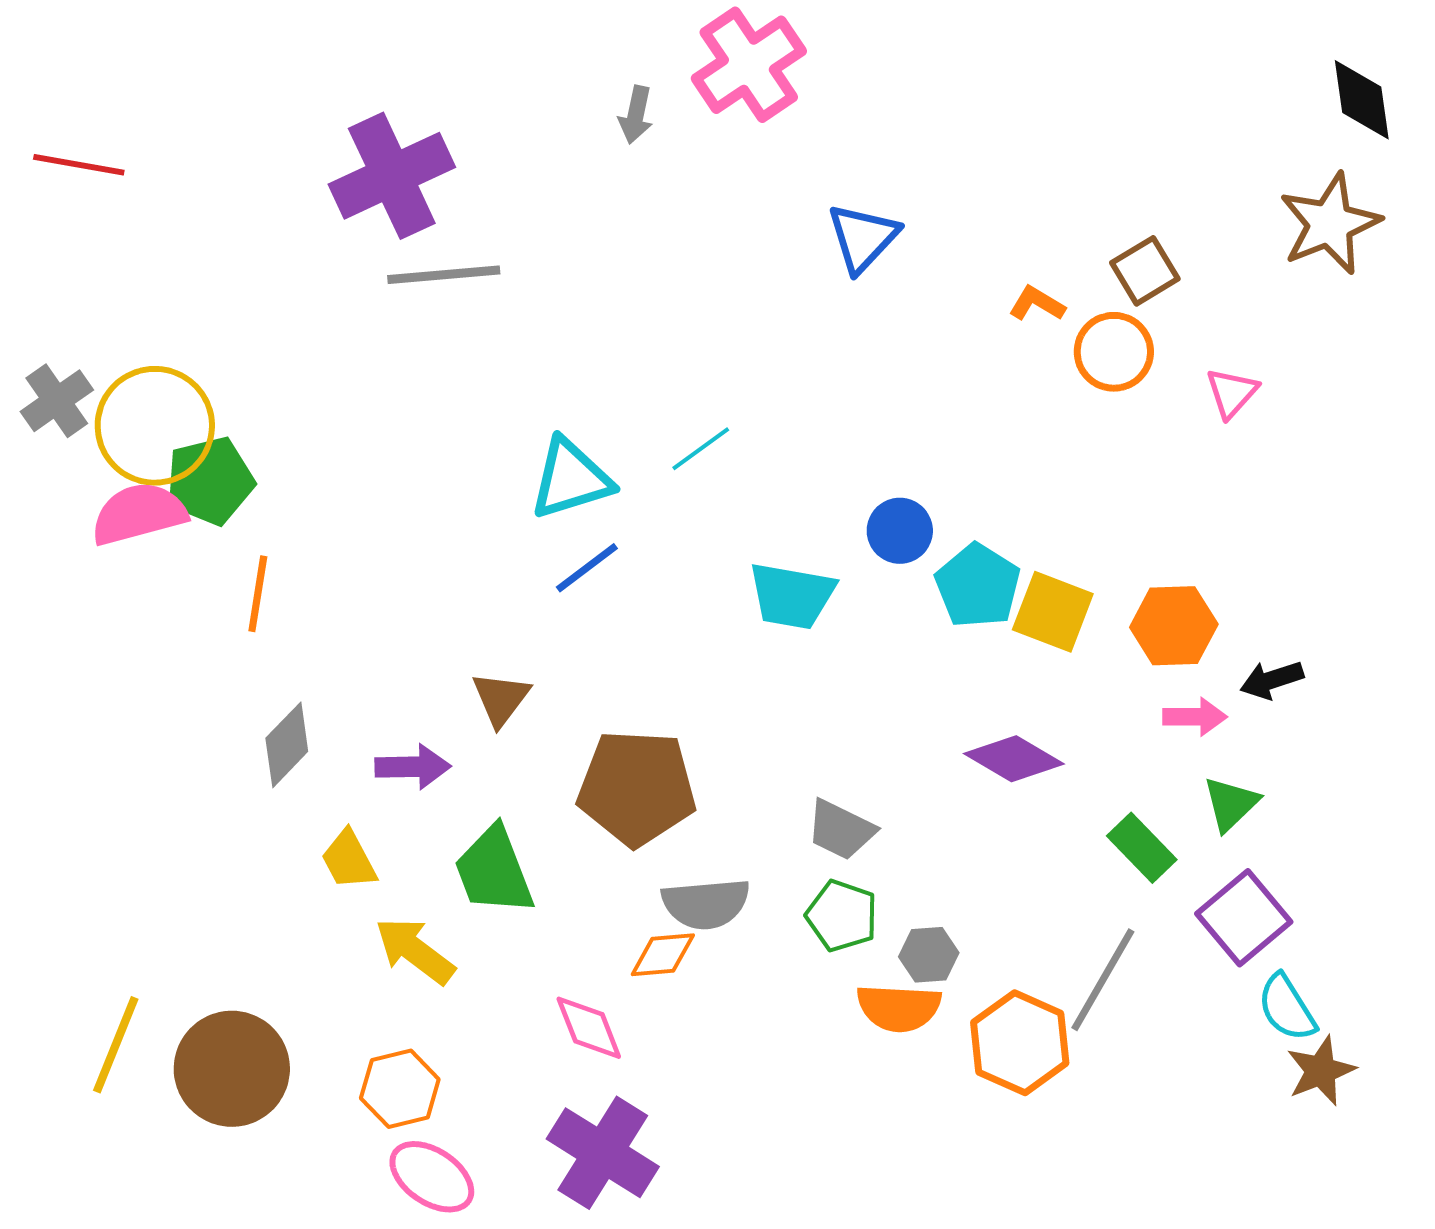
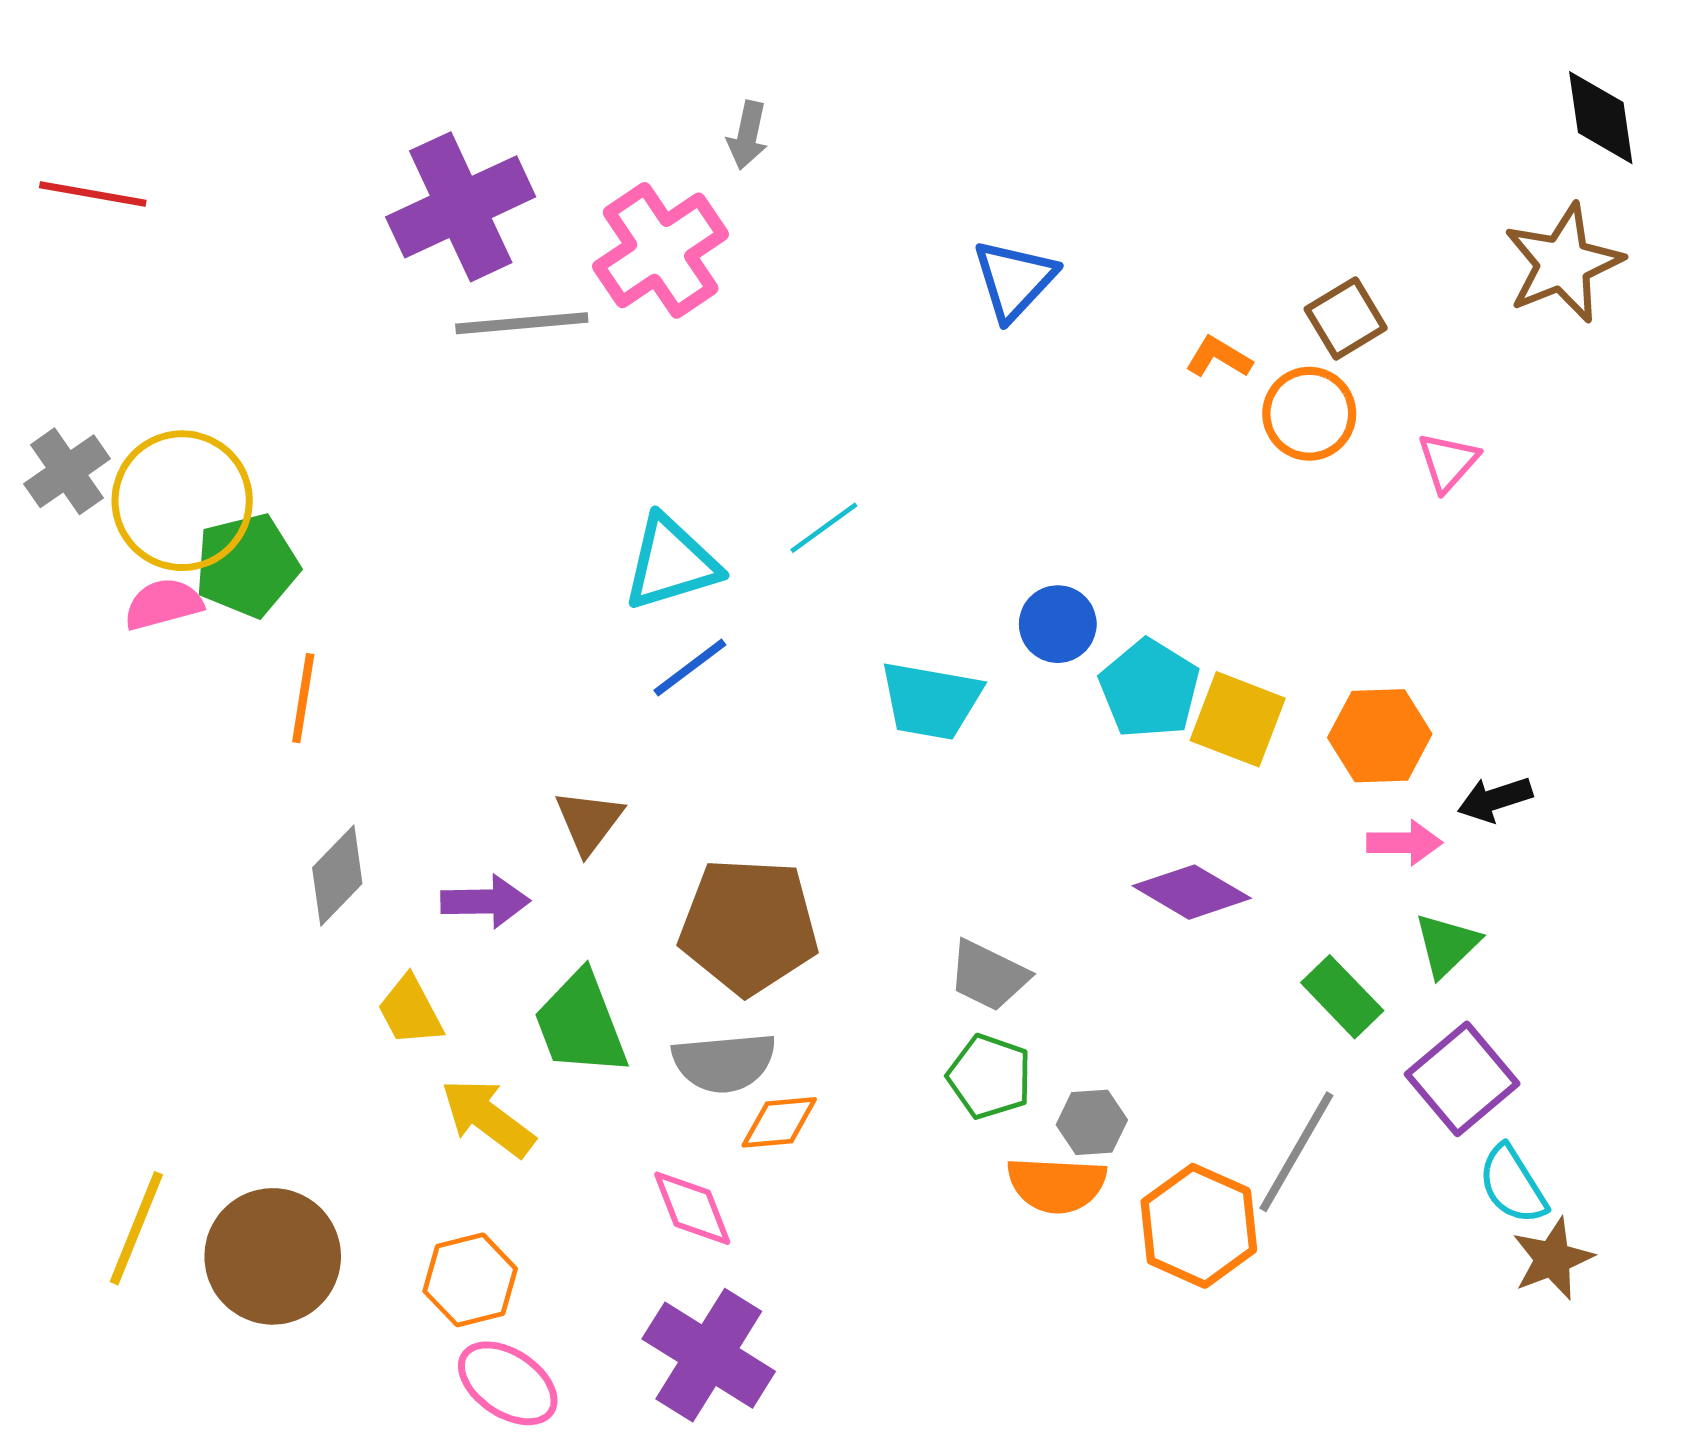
pink cross: (749, 65) -> (661, 250), moved
pink semicircle: (139, 514) -> (163, 604), size x0.7
gray semicircle: (706, 904) -> (724, 1062), moved

